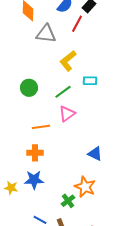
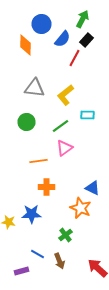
gray triangle: (46, 34) -> (34, 88), moved
orange cross: (35, 153) -> (46, 187), moved
orange star: (85, 187) -> (80, 208), moved

